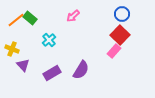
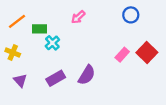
green rectangle: (30, 18) -> (40, 29), moved, turned -40
red square: (120, 35) -> (147, 52), moved
purple triangle: (23, 65) -> (20, 80), moved

